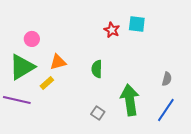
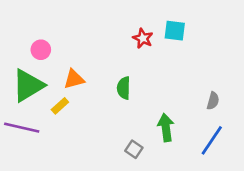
green arrow: (130, 100) -> (166, 128), size x0.7
gray square: (98, 113) -> (134, 149), moved

